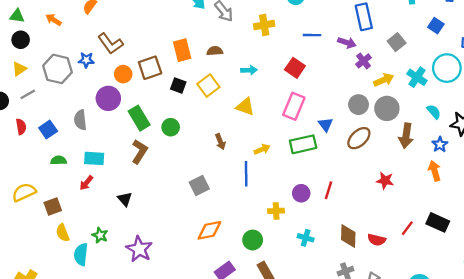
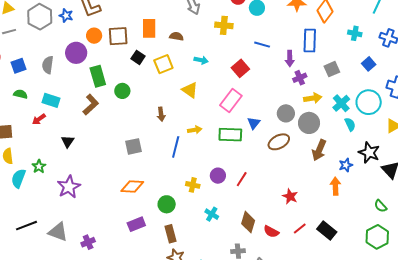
purple arrow: (347, 43) -> (290, 59), turned 56
cyan semicircle: (434, 112) -> (350, 124), moved
red star: (385, 181) -> (290, 196), moved

